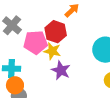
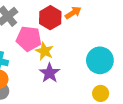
red hexagon: (56, 32) -> (50, 18), moved

